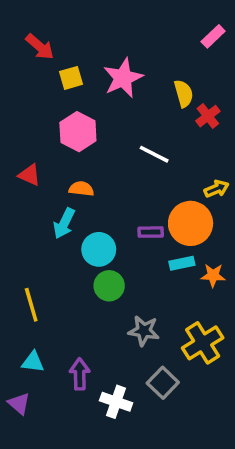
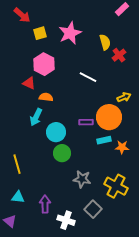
red triangle: (29, 175) -> (29, 83), moved
yellow cross: (203, 343) -> (116, 186), turned -30

